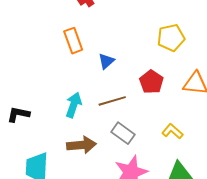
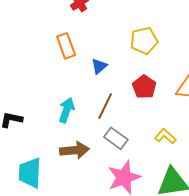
yellow pentagon: (171, 38) -> (144, 41), moved
brown line: (112, 101) -> (105, 106), turned -48

